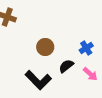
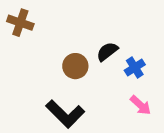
black semicircle: (66, 66) -> (107, 52), moved

